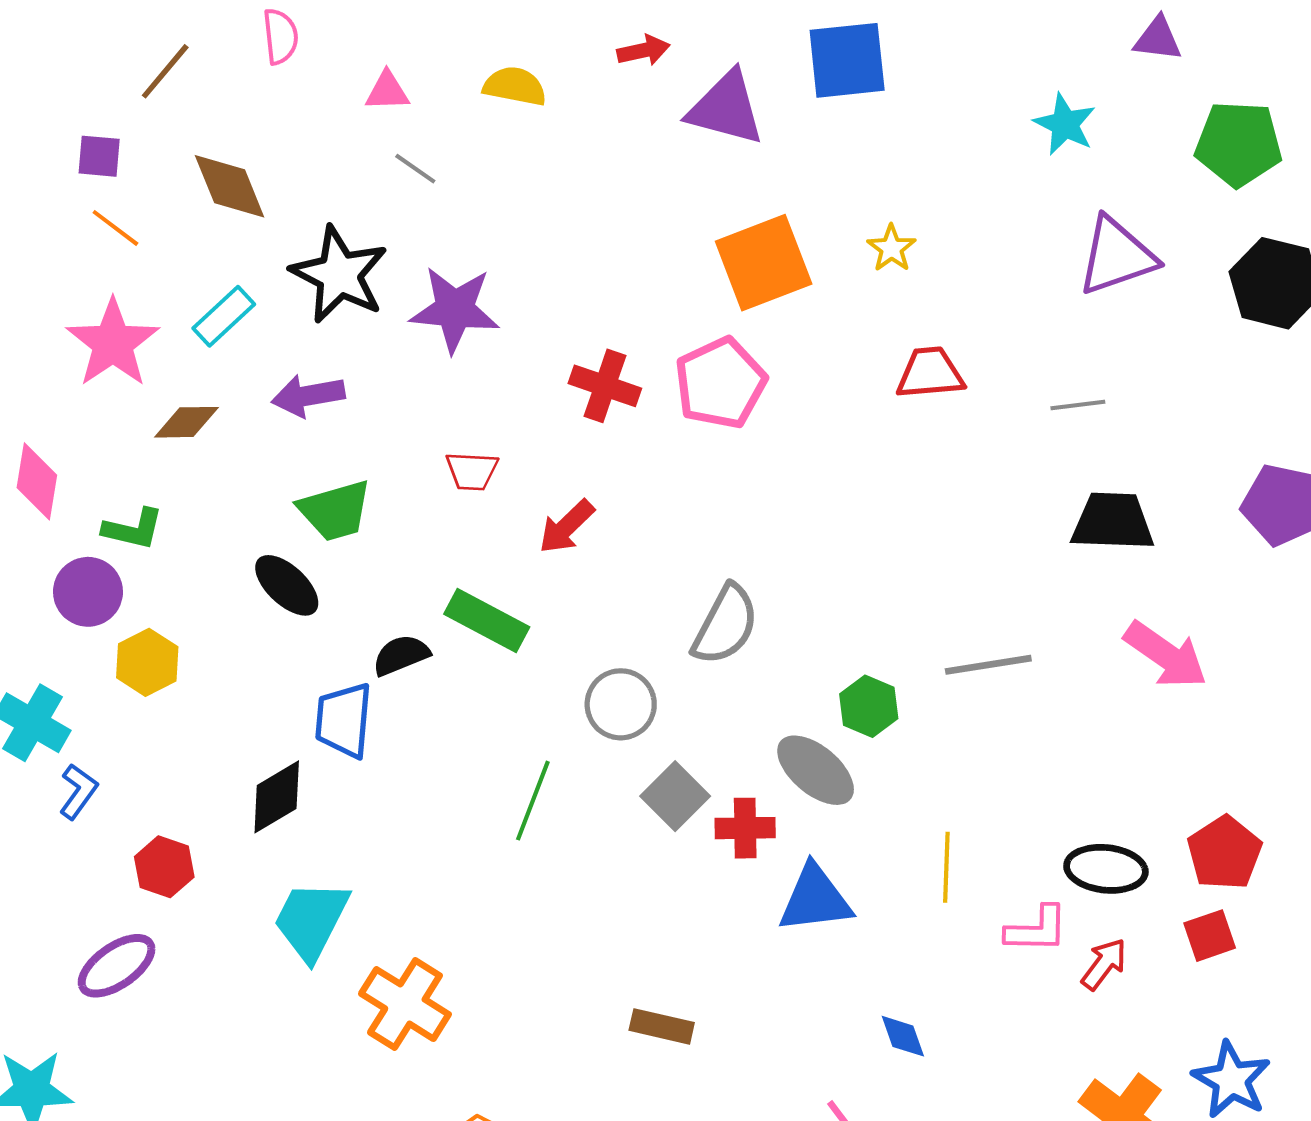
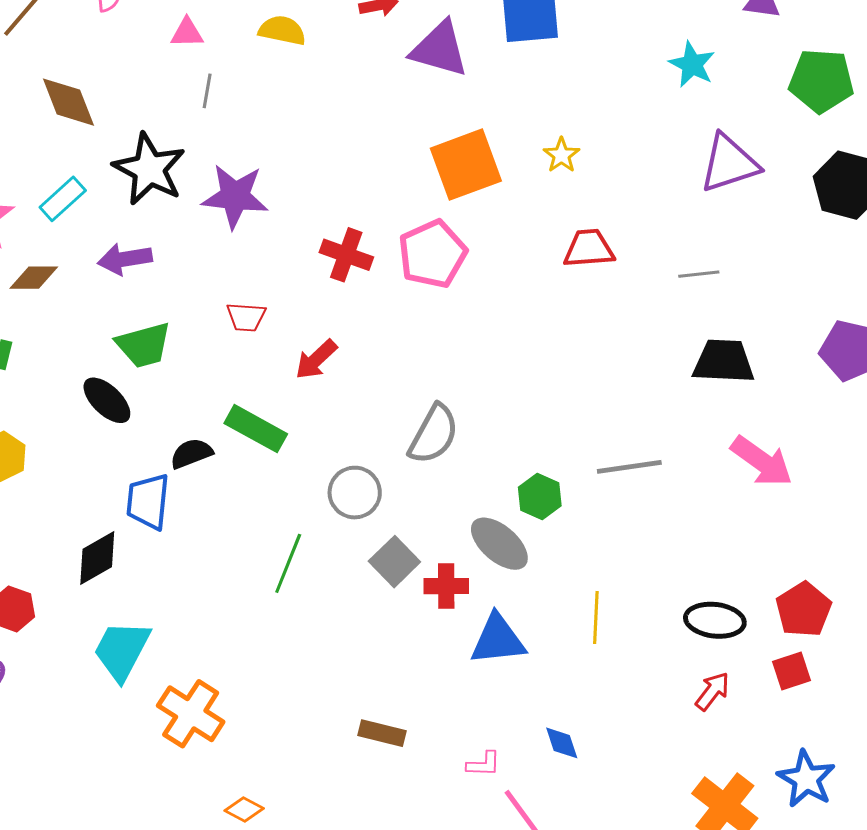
gray line: (415, 169) -> (207, 91), turned 64
pink L-shape: (1037, 929) -> (484, 764), moved, size x0.7

